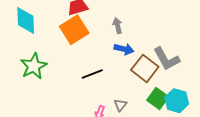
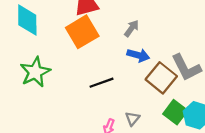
gray arrow: (118, 26) -> (132, 28), turned 49

